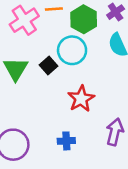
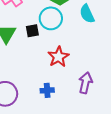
black square: (49, 66) -> (32, 31), turned 32

